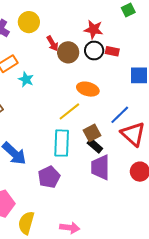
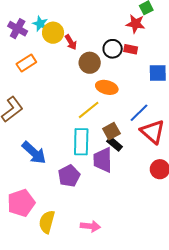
yellow circle: (29, 22) -> (53, 33), moved
red star: (94, 29) -> (136, 24), moved
brown circle: (68, 52) -> (90, 63), moved
cyan star: (26, 79) -> (40, 24), moved
purple trapezoid: (100, 167) -> (103, 160), moved

